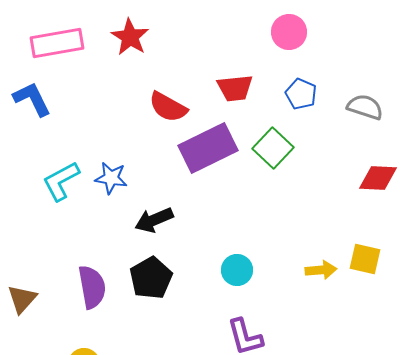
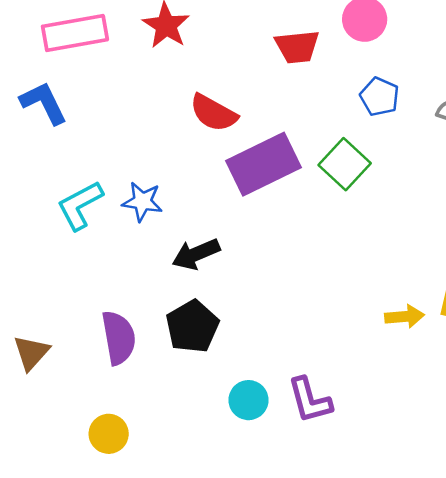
red trapezoid: (235, 88) -> (297, 47), moved
cyan circle: (237, 270) -> (248, 400), moved

